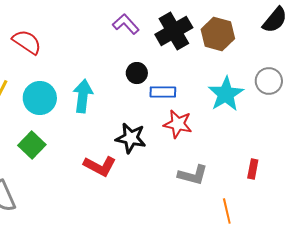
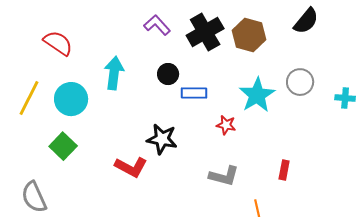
cyan arrow: (83, 96) -> (114, 73), moved
red star: (178, 124) -> (226, 125), moved, size x0.7

